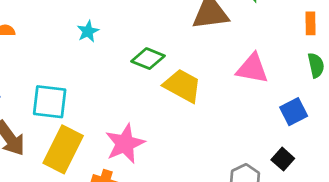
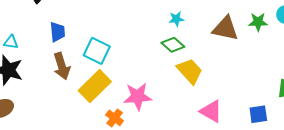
cyan star: (88, 31) -> (176, 19), moved
pink triangle: (252, 69) -> (211, 111), moved

